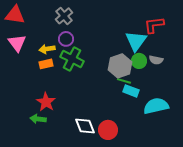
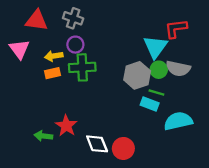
red triangle: (15, 15) -> (37, 21), moved
gray cross: (64, 16) -> (73, 18), turned -30
green cross: (72, 59) -> (82, 67), turned -30
gray semicircle: (156, 60) -> (178, 69), size x1.5
green line: (124, 81) -> (156, 93), moved
red star: (46, 102) -> (66, 126), moved

